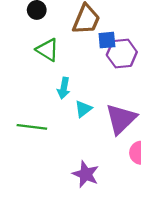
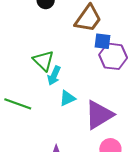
green triangle: (48, 50) -> (43, 61), moved

